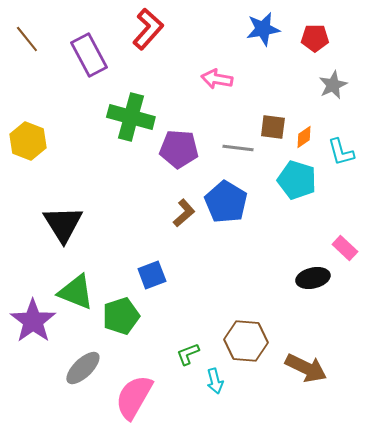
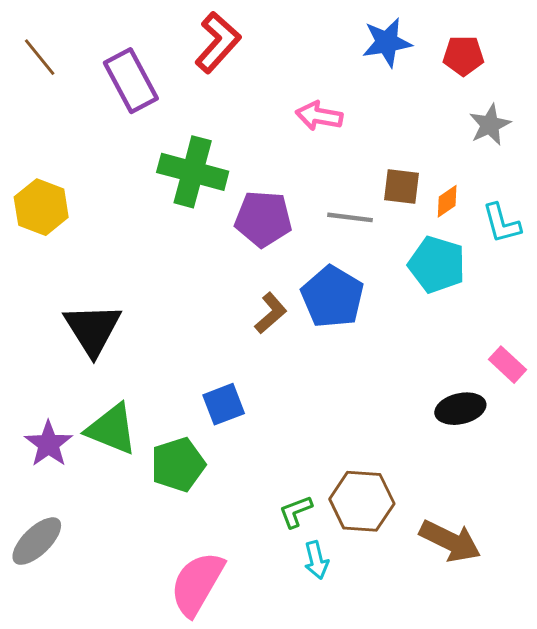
purple star: (33, 321) -> (49, 444), moved, size x0.7
green L-shape: (188, 354) -> (296, 512), moved
gray ellipse: (83, 368) -> (37, 541), moved

